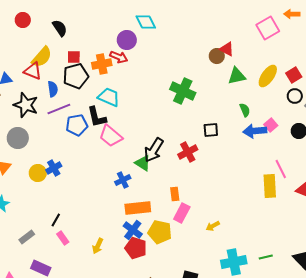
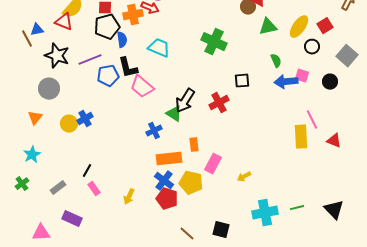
blue semicircle: (53, 89) -> (122, 40), moved
black circle: (295, 96) -> (312, 47), moved
cyan trapezoid: (109, 97) -> (159, 48), moved
pink square: (271, 125) -> (302, 76), turned -32
orange rectangle: (175, 194) -> (194, 145), moved

